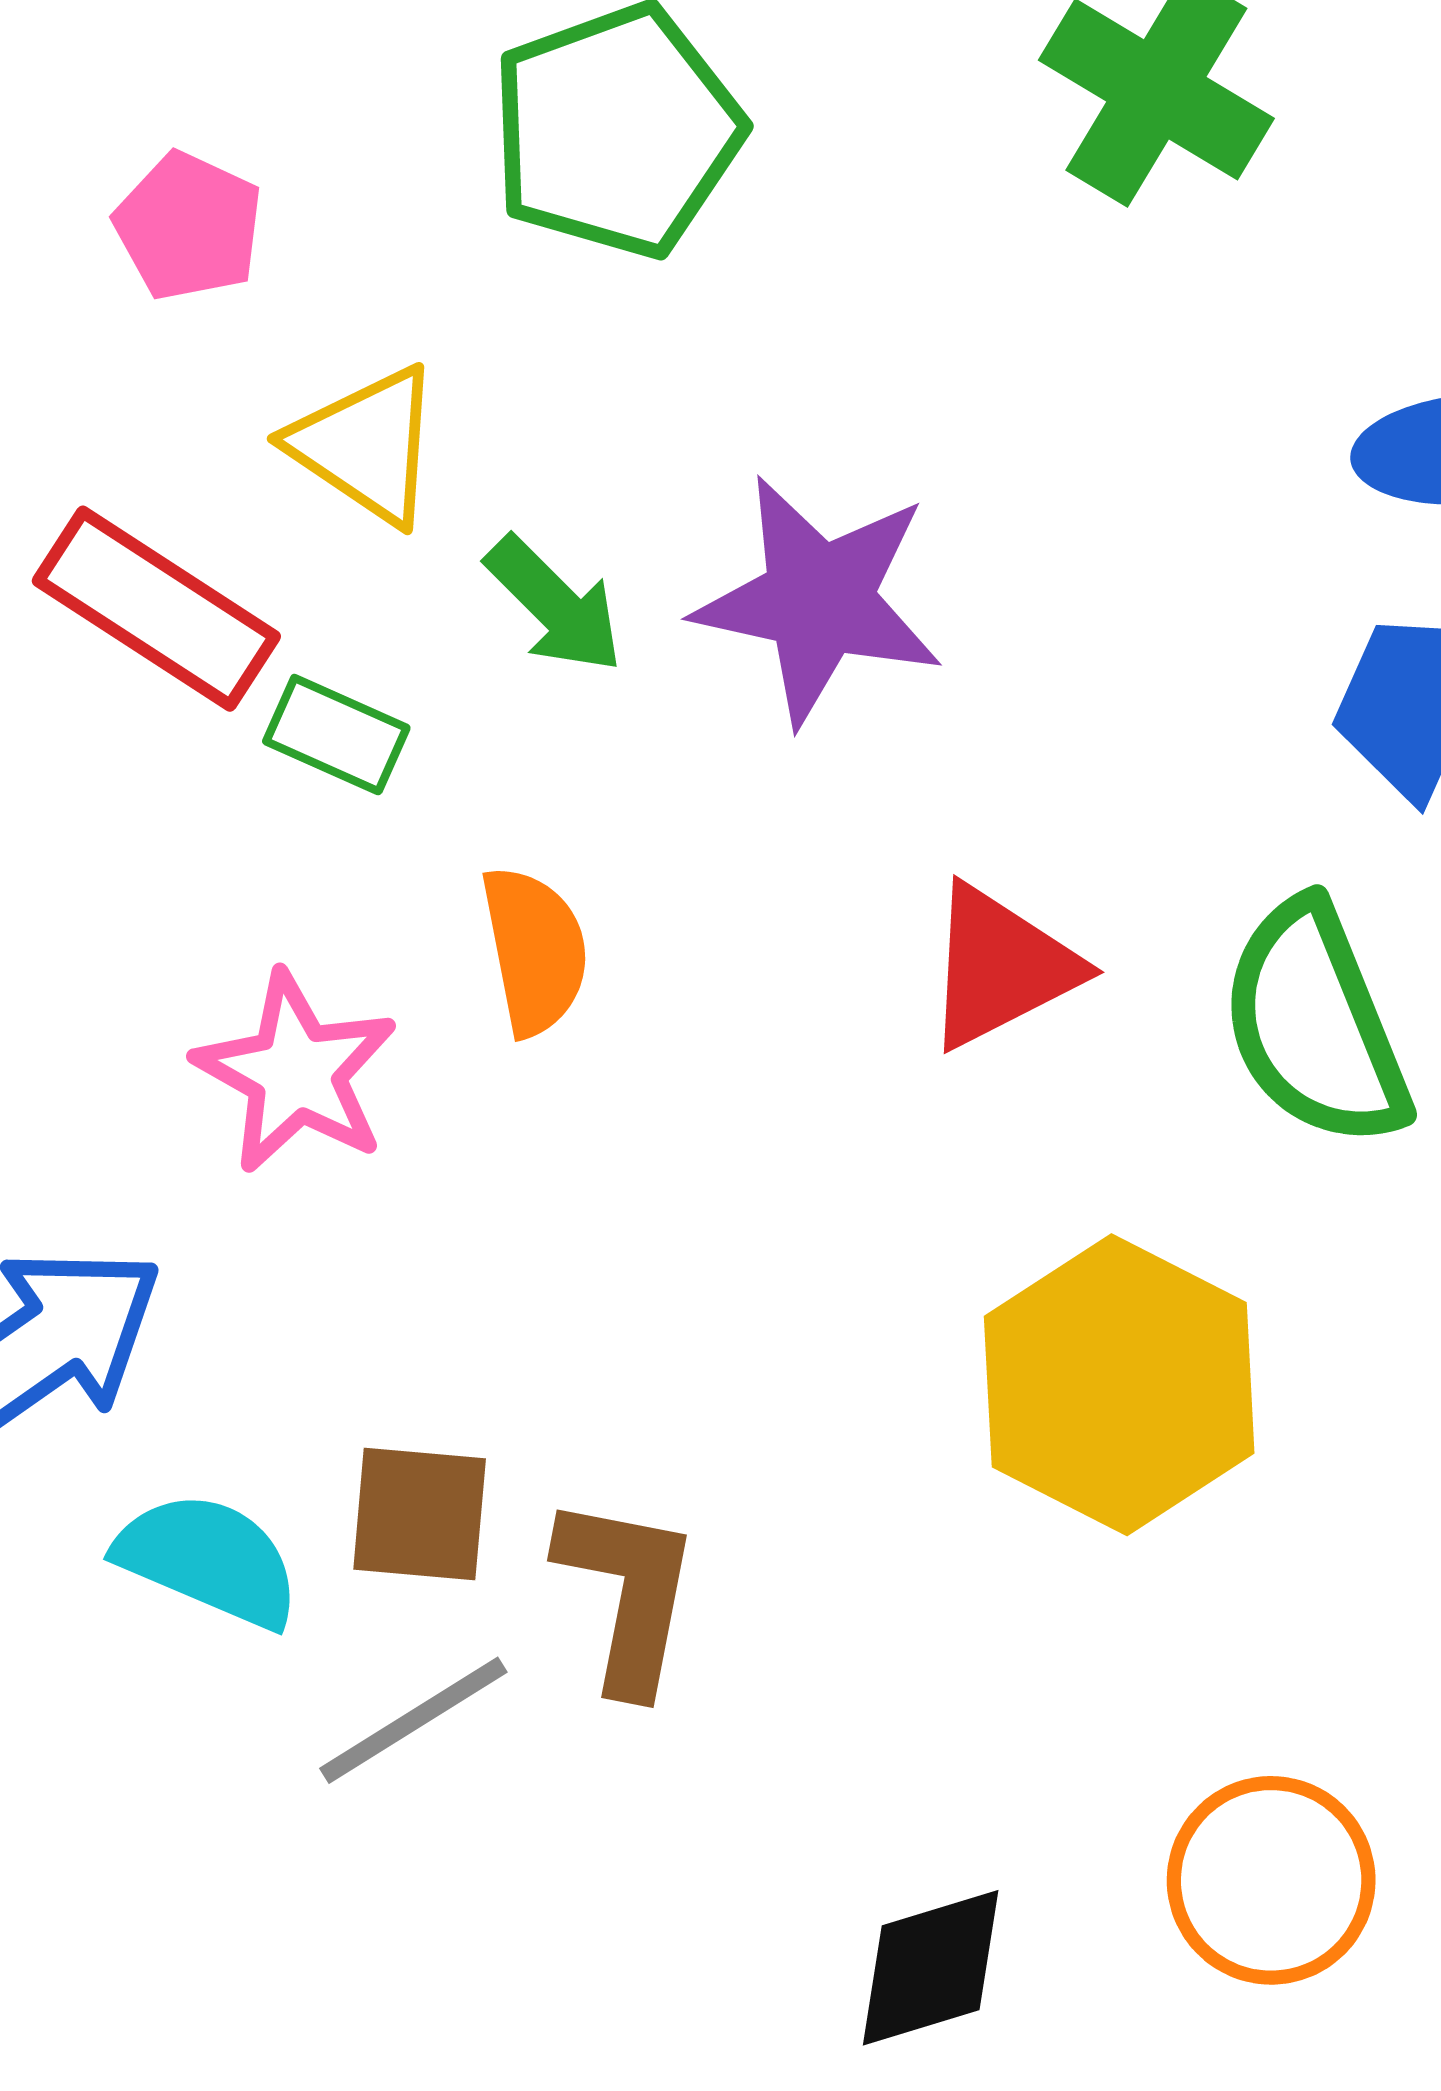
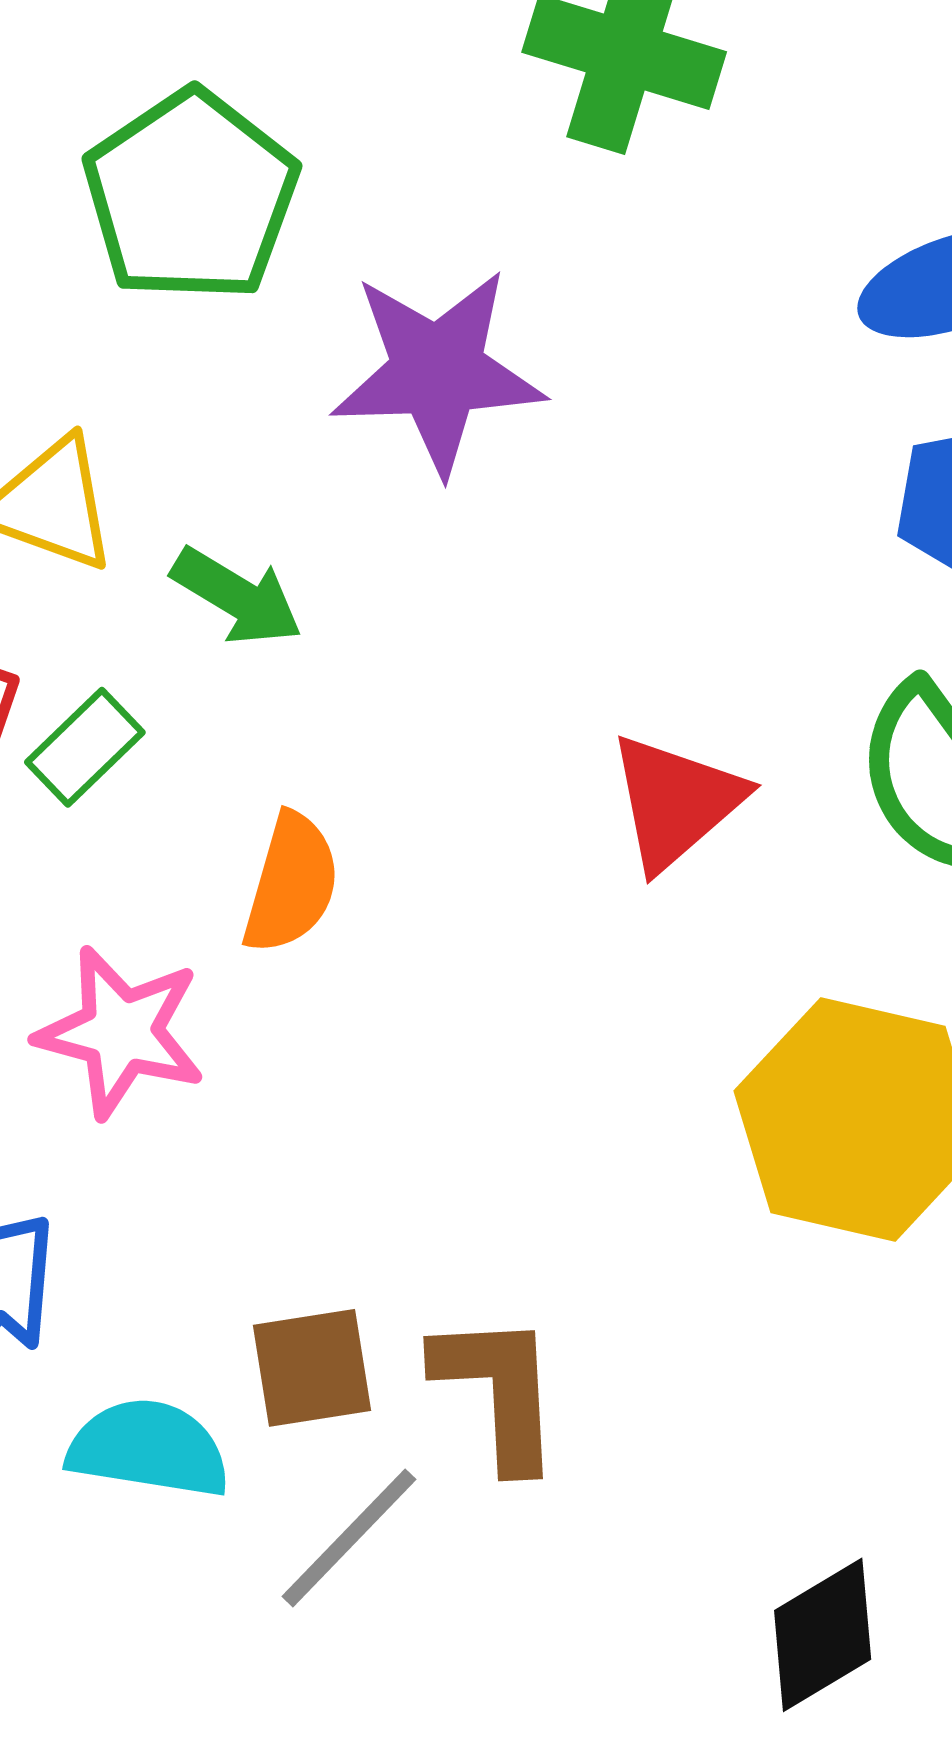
purple star: (819, 600) -> (438, 371), moved
green rectangle: (336, 735) -> (85, 747), turned -54
orange semicircle: (535, 950) -> (291, 883), turned 41

